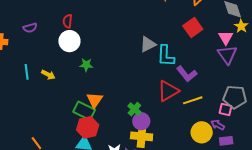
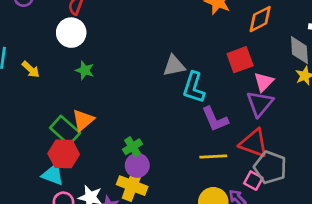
pink triangle: (226, 38) -> (264, 82), moved
purple triangle: (227, 55) -> (260, 104), moved
red triangle: (168, 91) -> (254, 143), moved, turned 35

